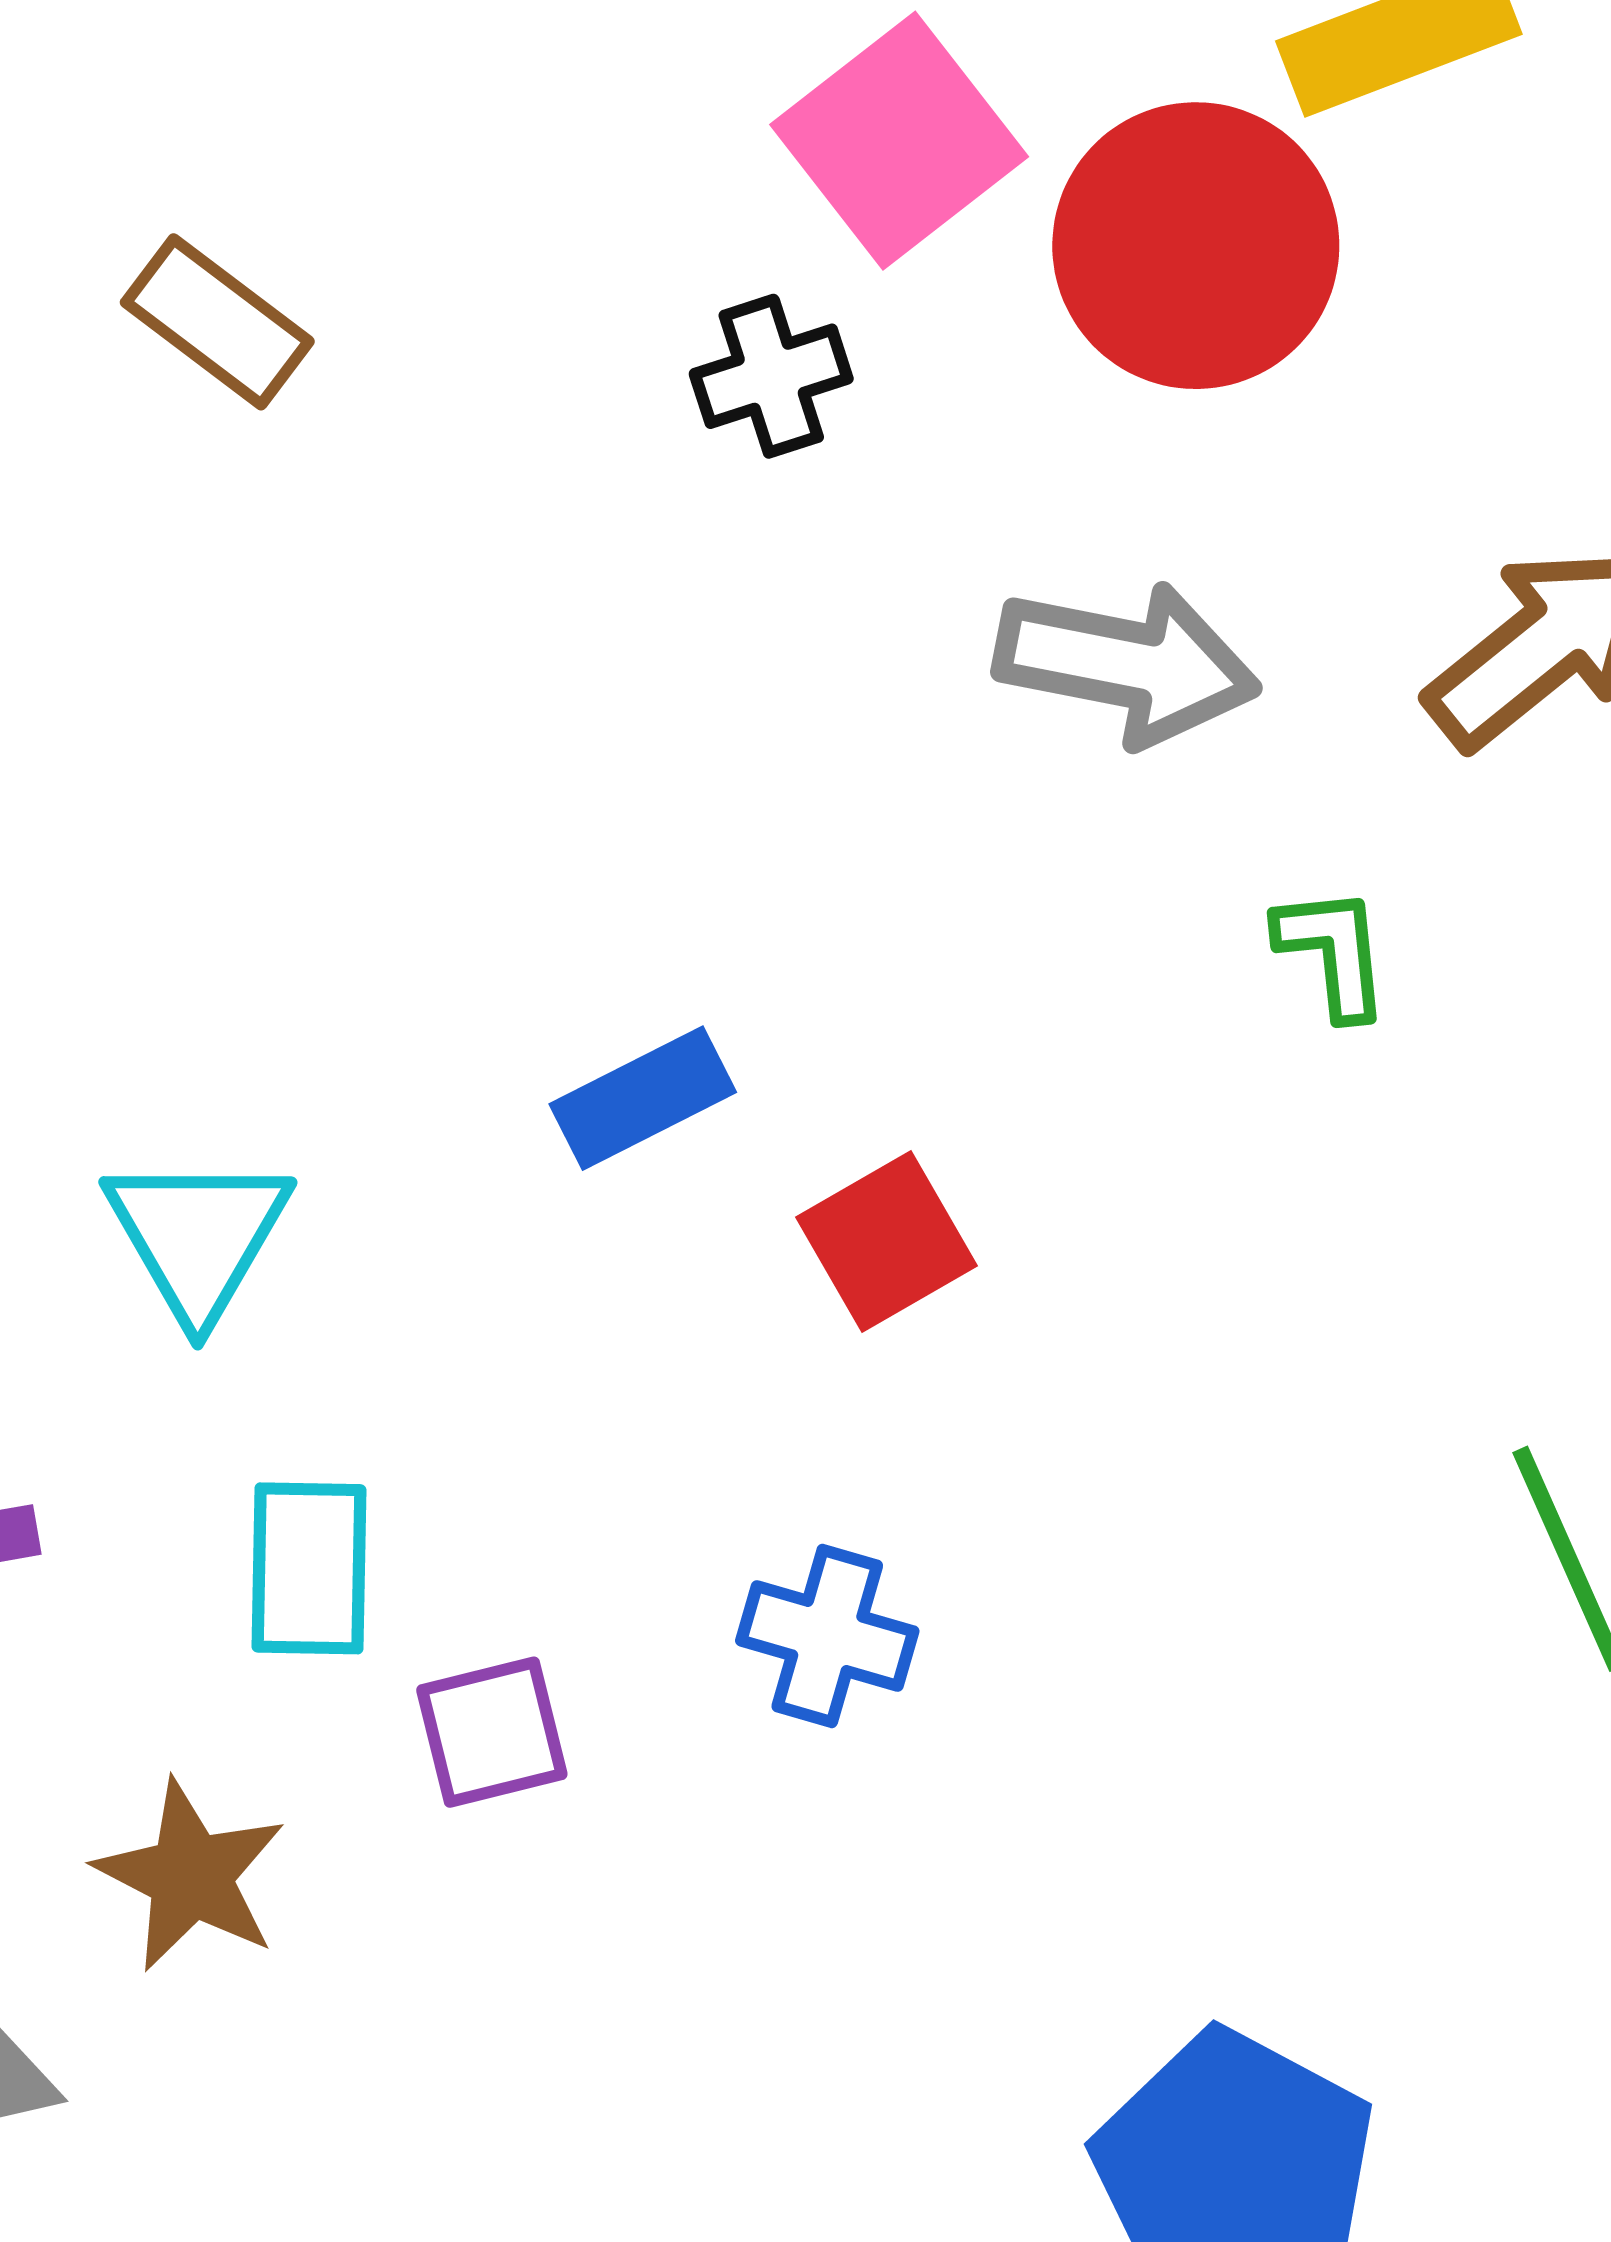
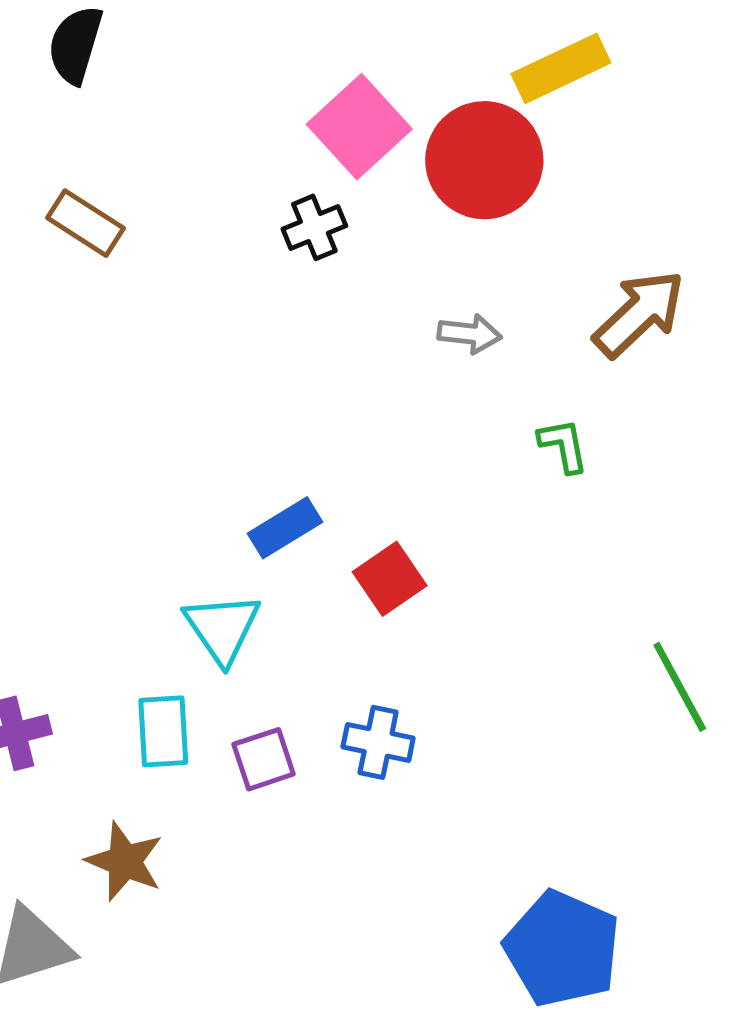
gray arrow: (1127, 663) -> (469, 334), size x0.6
cyan triangle: (198, 1236) -> (222, 628), moved
purple square: (492, 1732) -> (264, 759), moved

